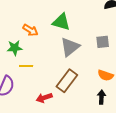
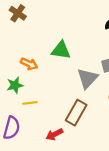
gray triangle: (70, 47) -> (87, 78), moved

